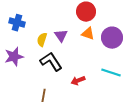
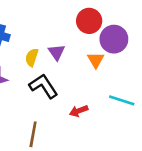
orange triangle: (88, 34) -> (96, 60), moved, turned 40
purple circle: (112, 38) -> (114, 39), moved

